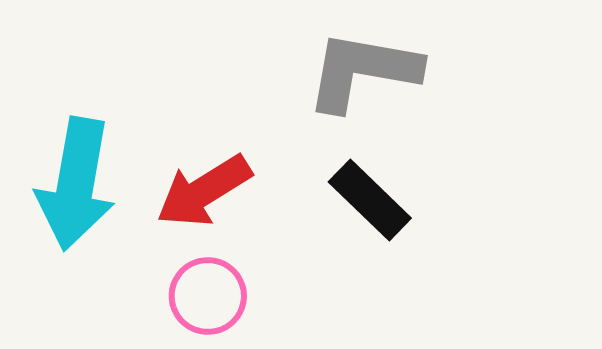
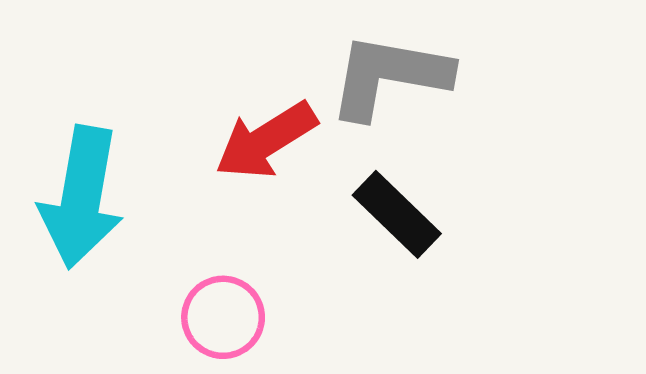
red arrow: (204, 191) -> (266, 140), moved

